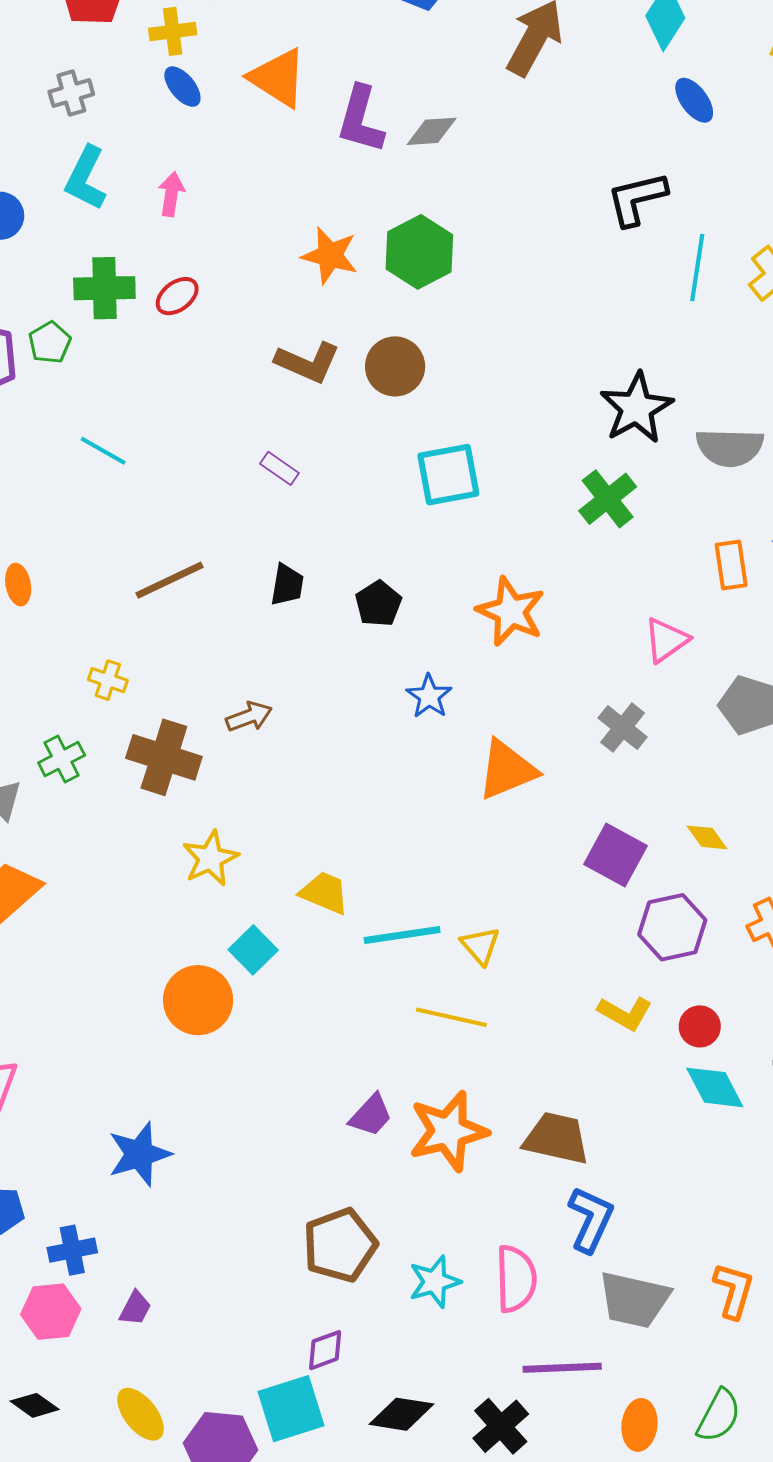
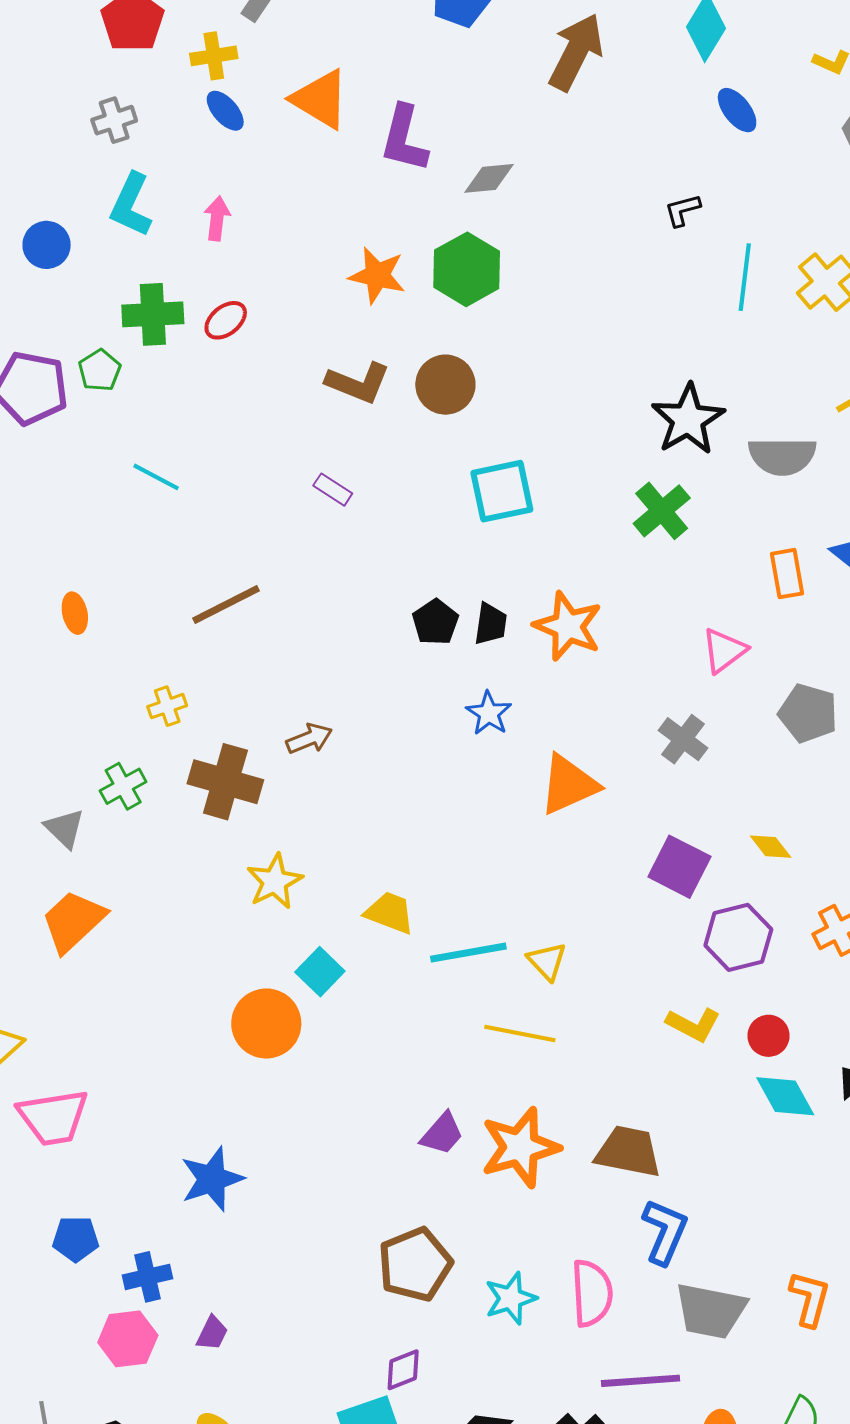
gray diamond: (432, 131) -> (489, 178), moved
black L-shape: (637, 199) -> (682, 210), size x0.6
black trapezoid: (287, 585) -> (491, 624), moved
yellow cross: (108, 680) -> (167, 706), turned -36

